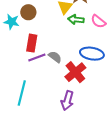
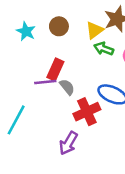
brown circle: (28, 12) -> (59, 26), moved
red rectangle: (32, 43) -> (55, 69), moved

